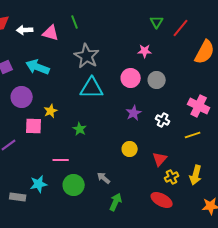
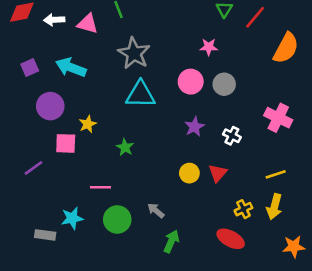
yellow line: (193, 135) -> (276, 174), moved
red triangle: (160, 159) -> (218, 173), moved

